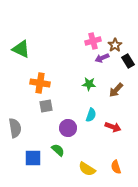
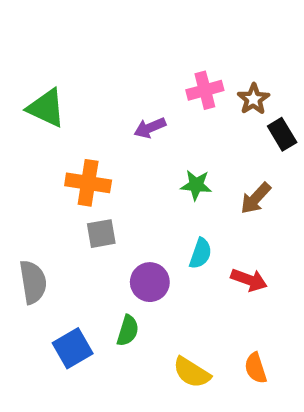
purple arrow: (102, 58) -> (150, 128), moved
green semicircle: (58, 150) -> (128, 331), turned 64
blue square: (33, 158) -> (73, 348), turned -30

